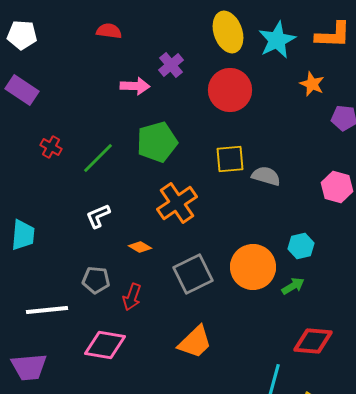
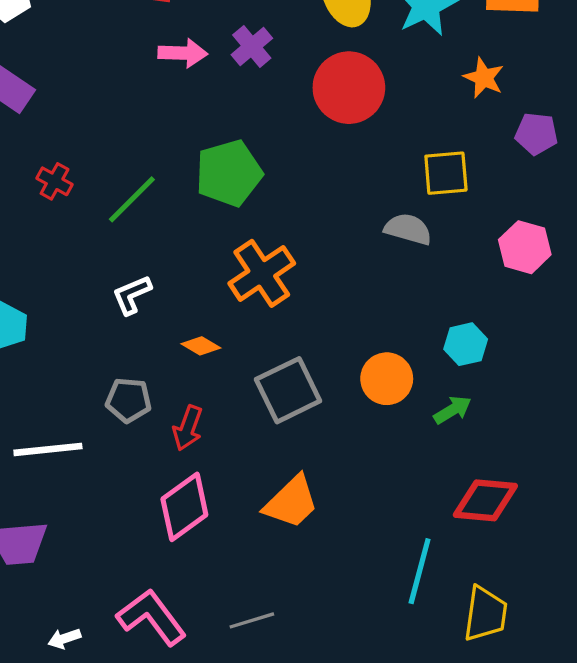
pink arrow: (135, 86) -> (183, 53), moved
yellow square: (230, 159) -> (446, 173), moved
orange circle: (253, 267) -> (387, 379), size x0.7
pink diamond: (105, 345) -> (184, 507), moved, turned -45

